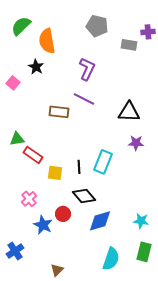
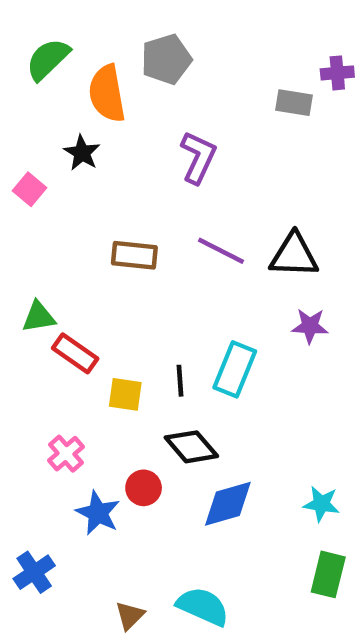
gray pentagon: (97, 26) -> (166, 59), moved, turned -30
purple line: (84, 99) -> (221, 251), moved
cyan semicircle: (111, 259) -> (203, 606), moved, turned -85

